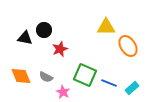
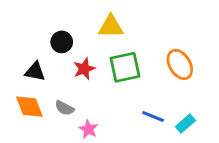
yellow triangle: (106, 27) -> (111, 27), moved
black triangle: (25, 38) -> (35, 72), moved
green square: (85, 75) -> (125, 67), moved, turned -35

